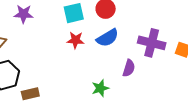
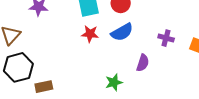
purple cross: (152, 43) -> (166, 38), size x0.6

